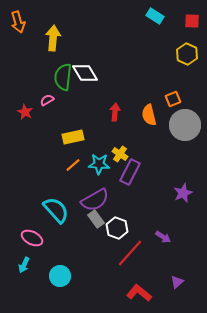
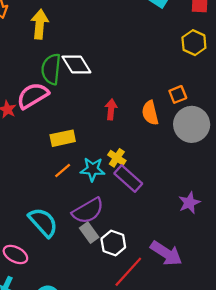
pink semicircle: (47, 100) -> (33, 96), size x2.0
purple rectangle: (130, 172) -> (128, 178), turned -75
purple arrow: (163, 237) -> (166, 253), size x1.8

